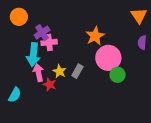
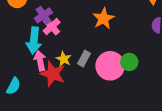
pink cross: (49, 42) -> (52, 26), turned -35
pink circle: (108, 58) -> (110, 66), moved
red star: (50, 84) -> (53, 74), size x1.6

